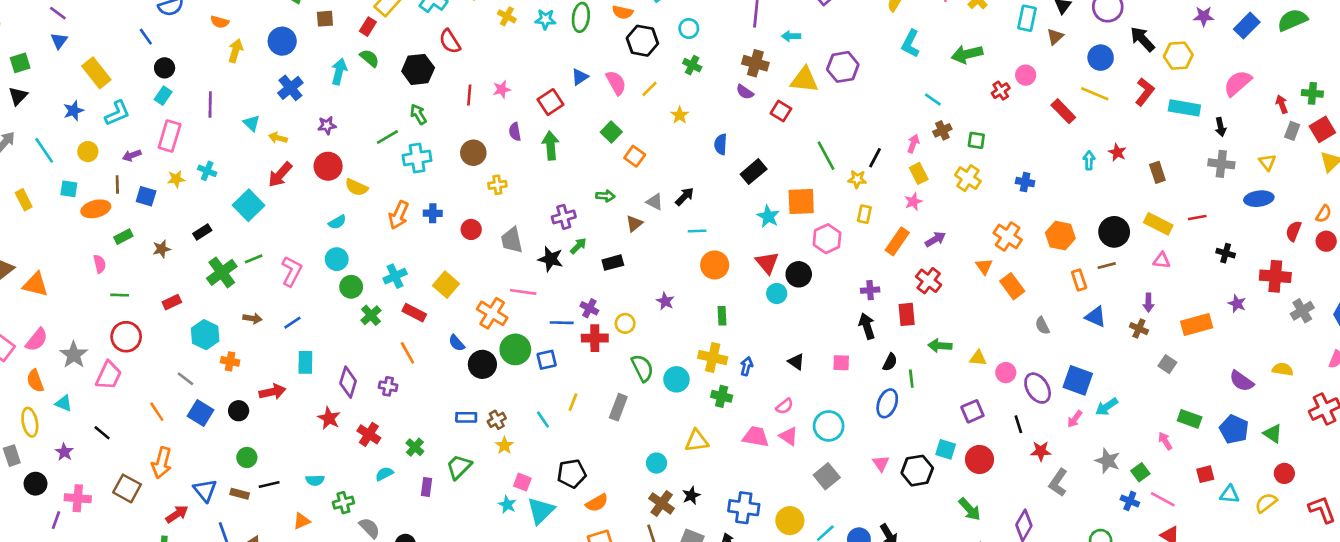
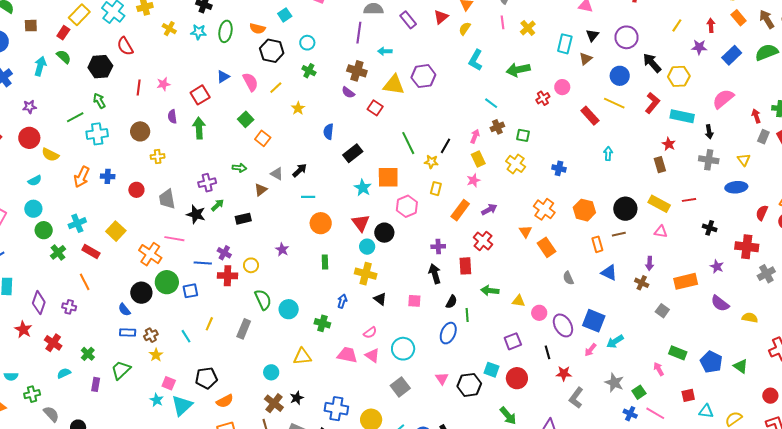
red star: (1117, 152) -> (669, 144), moved
blue semicircle: (457, 343) -> (124, 310), moved
yellow cross: (713, 358) -> (366, 274), moved
purple semicircle: (1241, 381) -> (720, 303), moved
red circle: (1284, 473) -> (770, 396), moved

